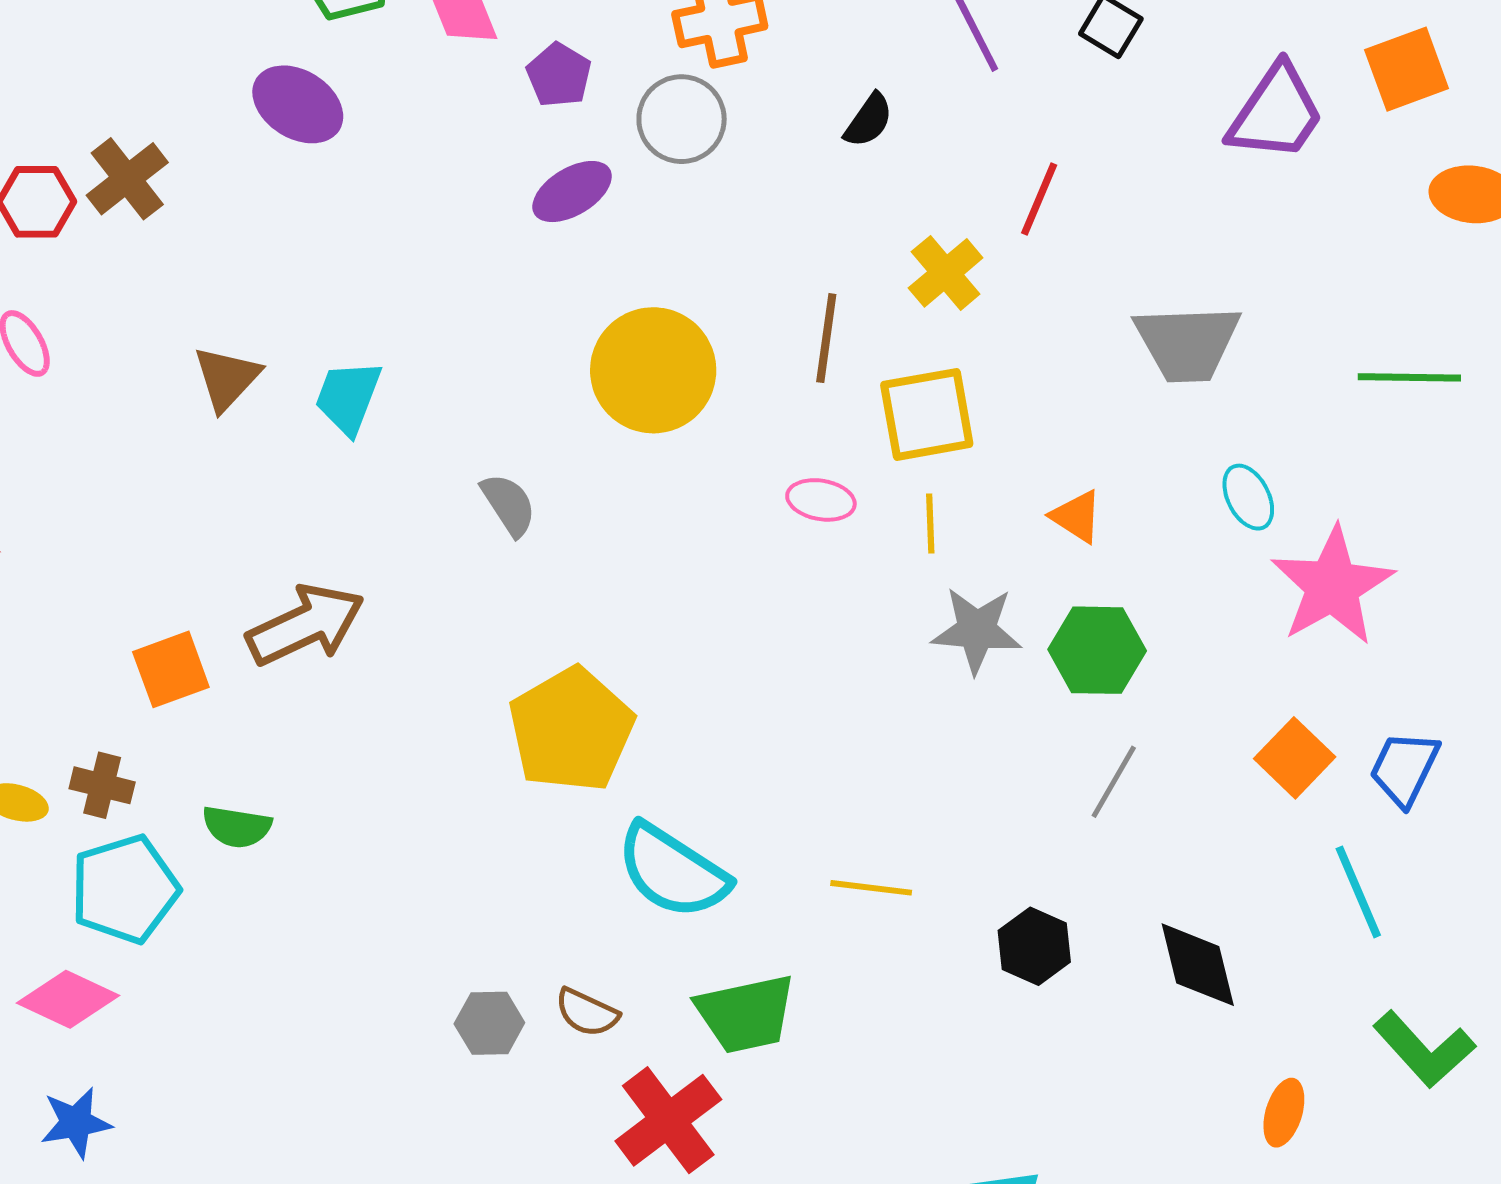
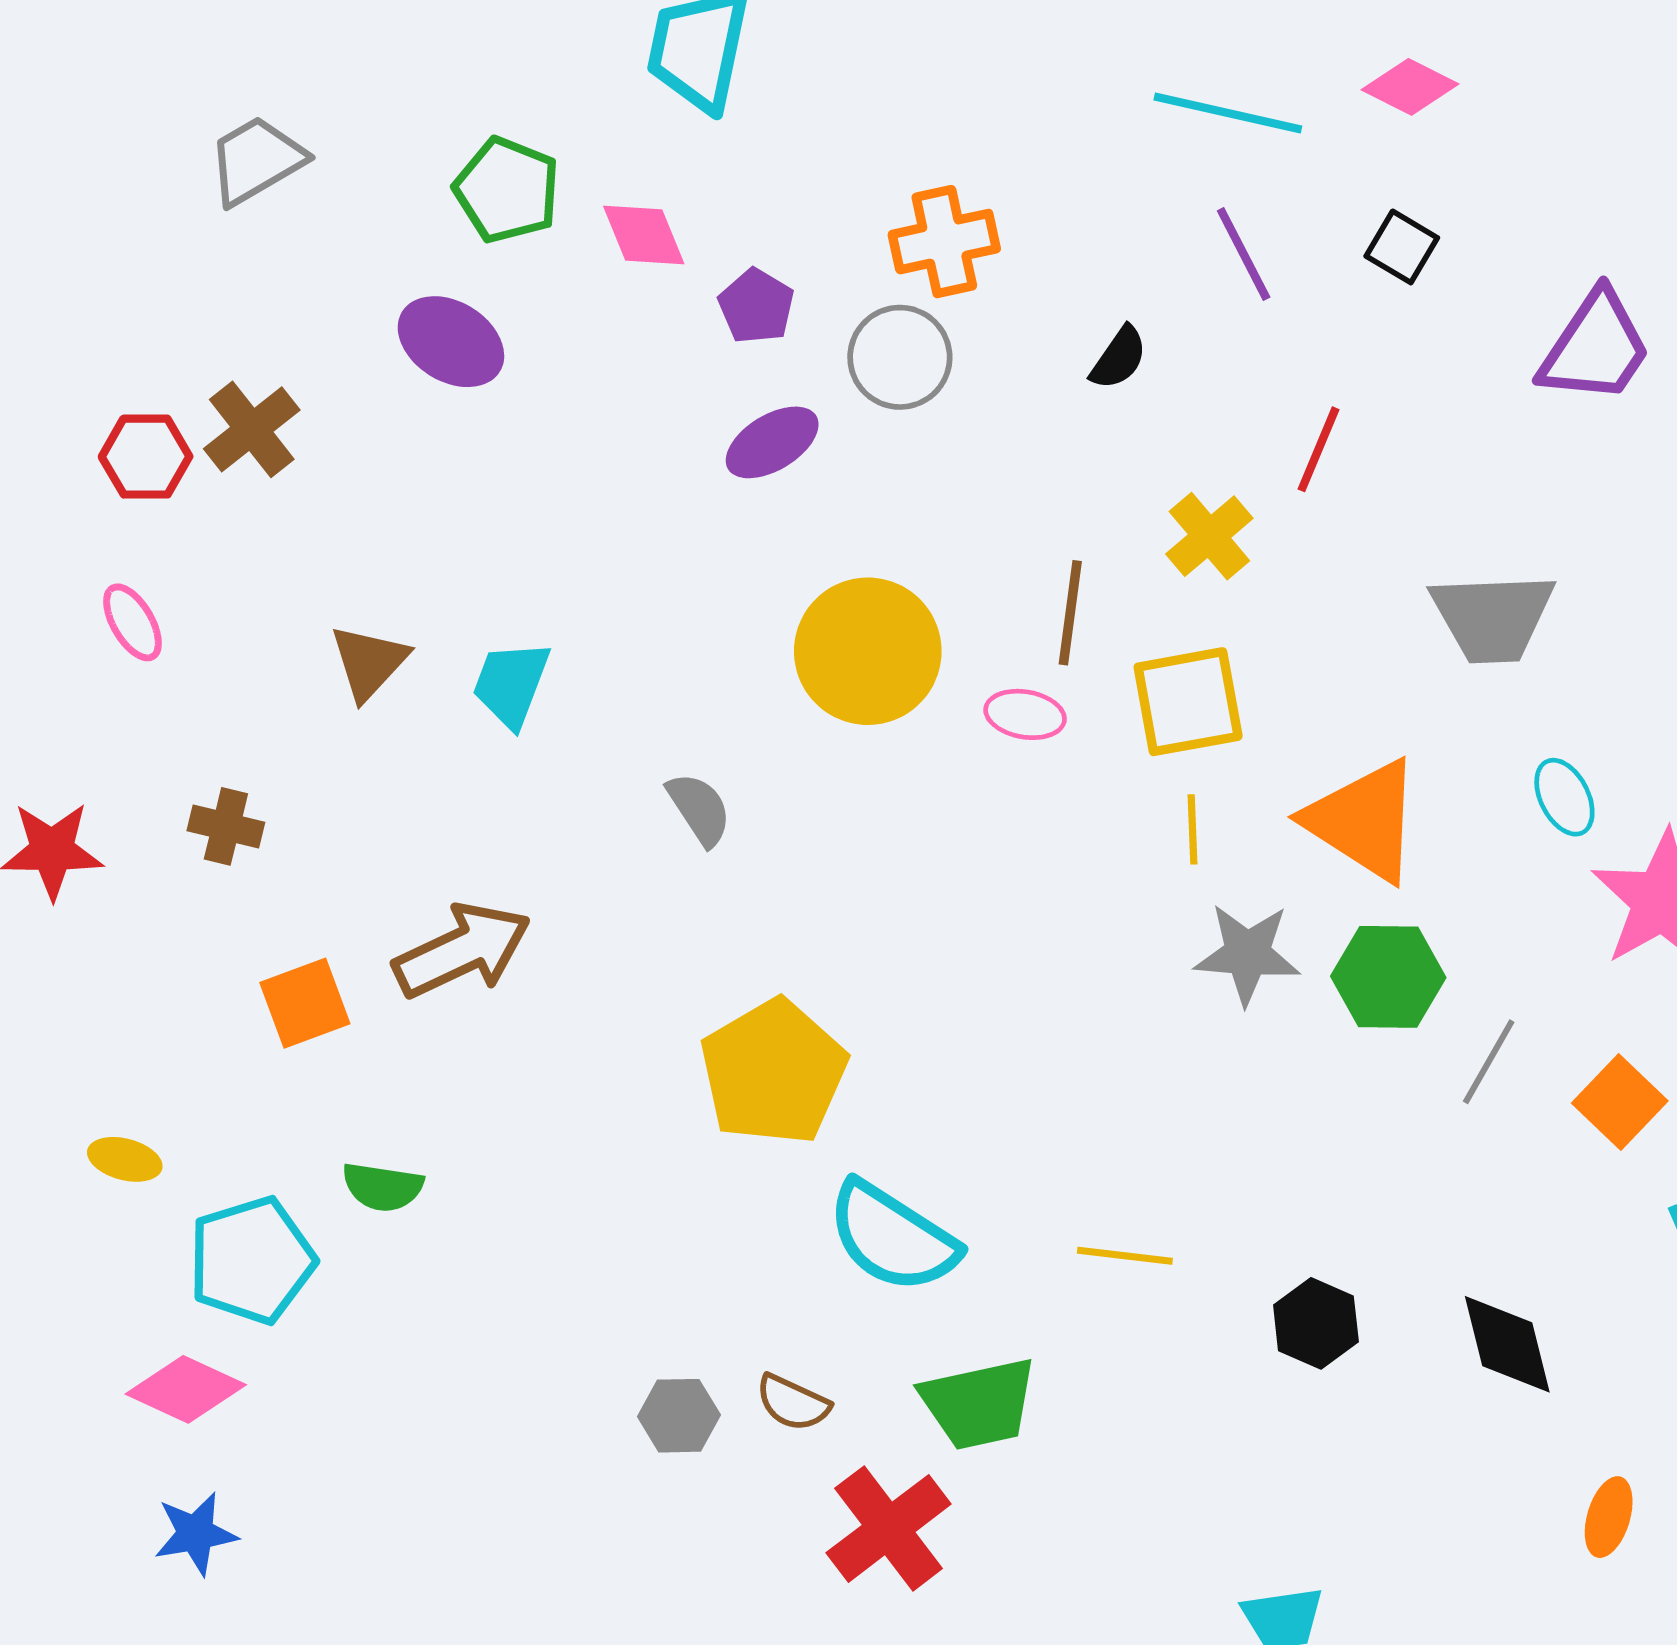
pink ellipse: (821, 500) -> (1025, 714), moved
orange triangle: (1077, 516) -> (1364, 820), size x2.0
gray line: (1114, 782) -> (1489, 1062), moved
brown cross: (102, 785) -> (226, 826), moved

